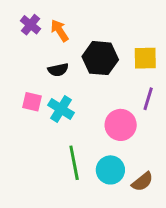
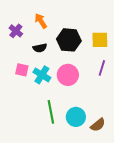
purple cross: (31, 25) -> (16, 31), moved
pink circle: (121, 125) -> (68, 75), moved

